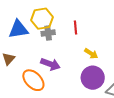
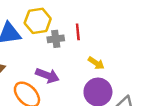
gray cross: (48, 33) -> (56, 39), moved

